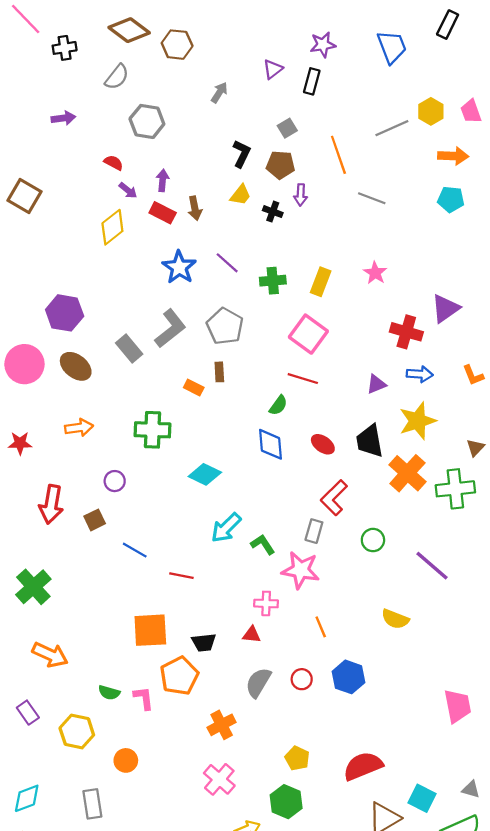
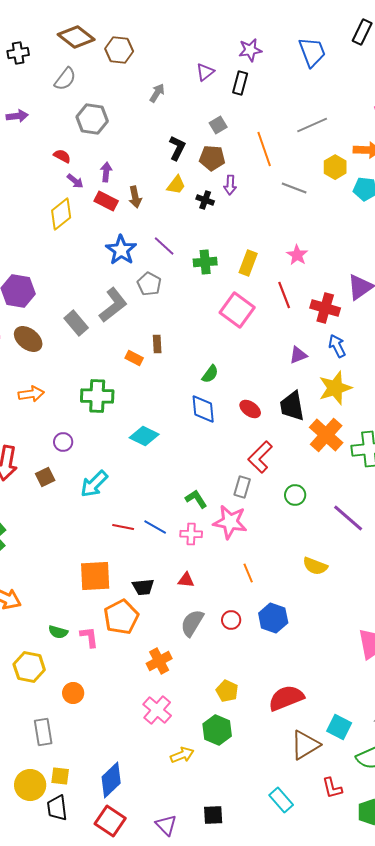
yellow hexagon: (431, 111) -> (335, 167), moved
gray pentagon: (225, 326) -> (149, 284), moved, size x0.7
blue arrow: (420, 374) -> (337, 346), turned -120
red line: (303, 379) -> (284, 295), moved, turned 52
cyan arrow: (226, 528) -> (94, 484), moved
blue line: (135, 550) -> (155, 527), moved
pink cross: (266, 603) -> (191, 534), moved

